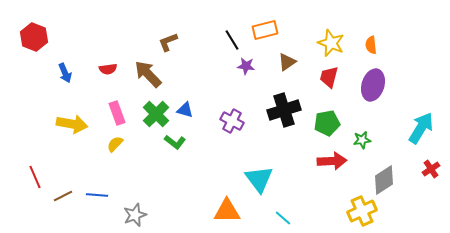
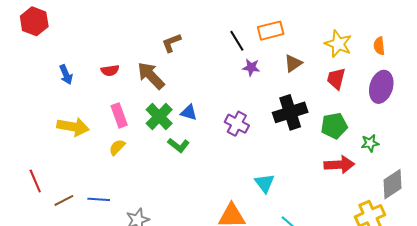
red hexagon: (34, 37) -> (34, 21), moved
cyan triangle: (259, 179) -> (265, 183), size x0.7

